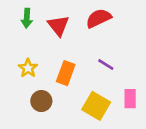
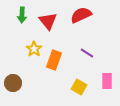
yellow star: (28, 68) -> (34, 49), moved
brown circle: (41, 101) -> (13, 83), moved
yellow square: (96, 106) -> (79, 87), size x0.7

